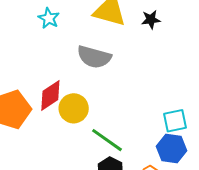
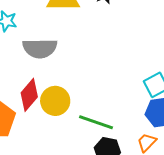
gray semicircle: (94, 57) -> (40, 48), moved

